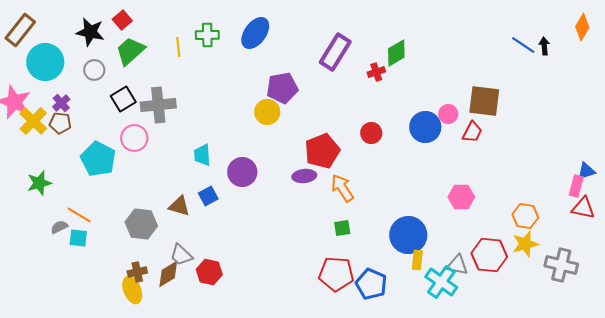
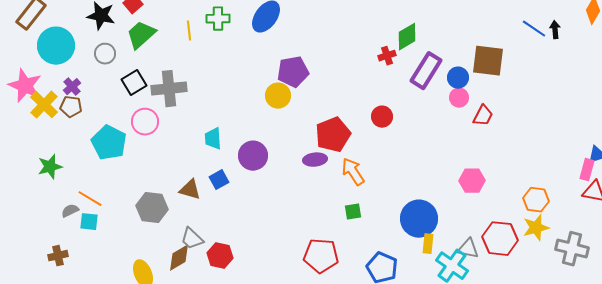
purple rectangle: (335, 52) -> (426, 71), moved
brown square: (484, 101) -> (488, 61), moved
blue circle: (425, 127) -> (458, 78), moved, size x0.7
brown cross: (137, 272) -> (58, 256), moved
red pentagon: (336, 274) -> (321, 256), moved

